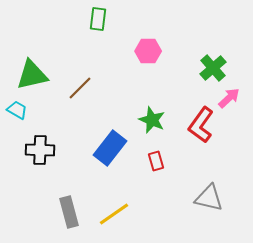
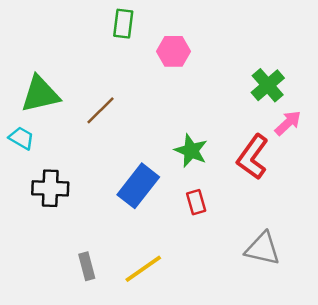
pink hexagon: (148, 51) -> (173, 51), moved
gray rectangle: (69, 212) -> (87, 266), size x0.7

